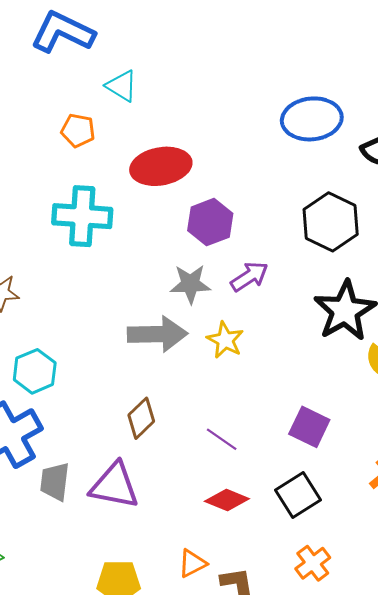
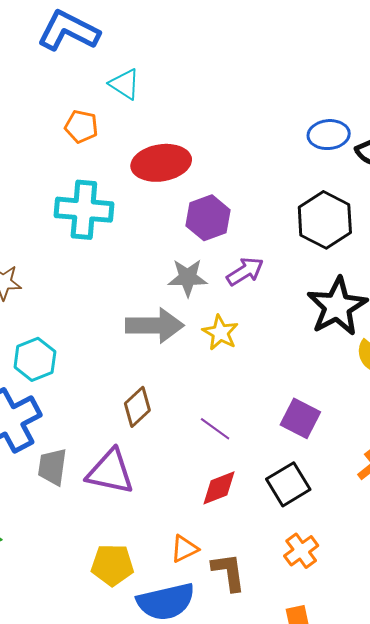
blue ellipse: (312, 119) -> (329, 135), moved, size x0.7
red diamond: (227, 500) -> (219, 488), turned -45

